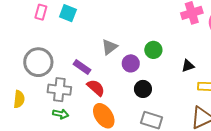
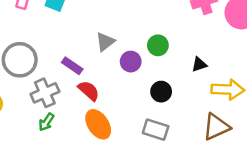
black circle: (143, 89) -> (161, 92), moved
gray cross: (59, 90) -> (45, 93), turned -30
green arrow: (61, 114) -> (46, 122), turned 112

